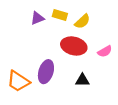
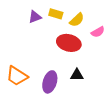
pink semicircle: (105, 51) -> (98, 32), moved
purple ellipse: (46, 72) -> (50, 82), moved

